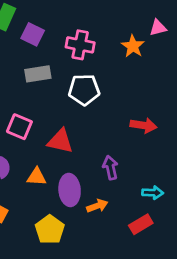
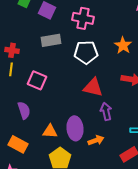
orange star: (133, 46) -> (123, 45), moved
red triangle: (60, 141) -> (93, 87), moved
orange triangle: (37, 177) -> (50, 131), moved

